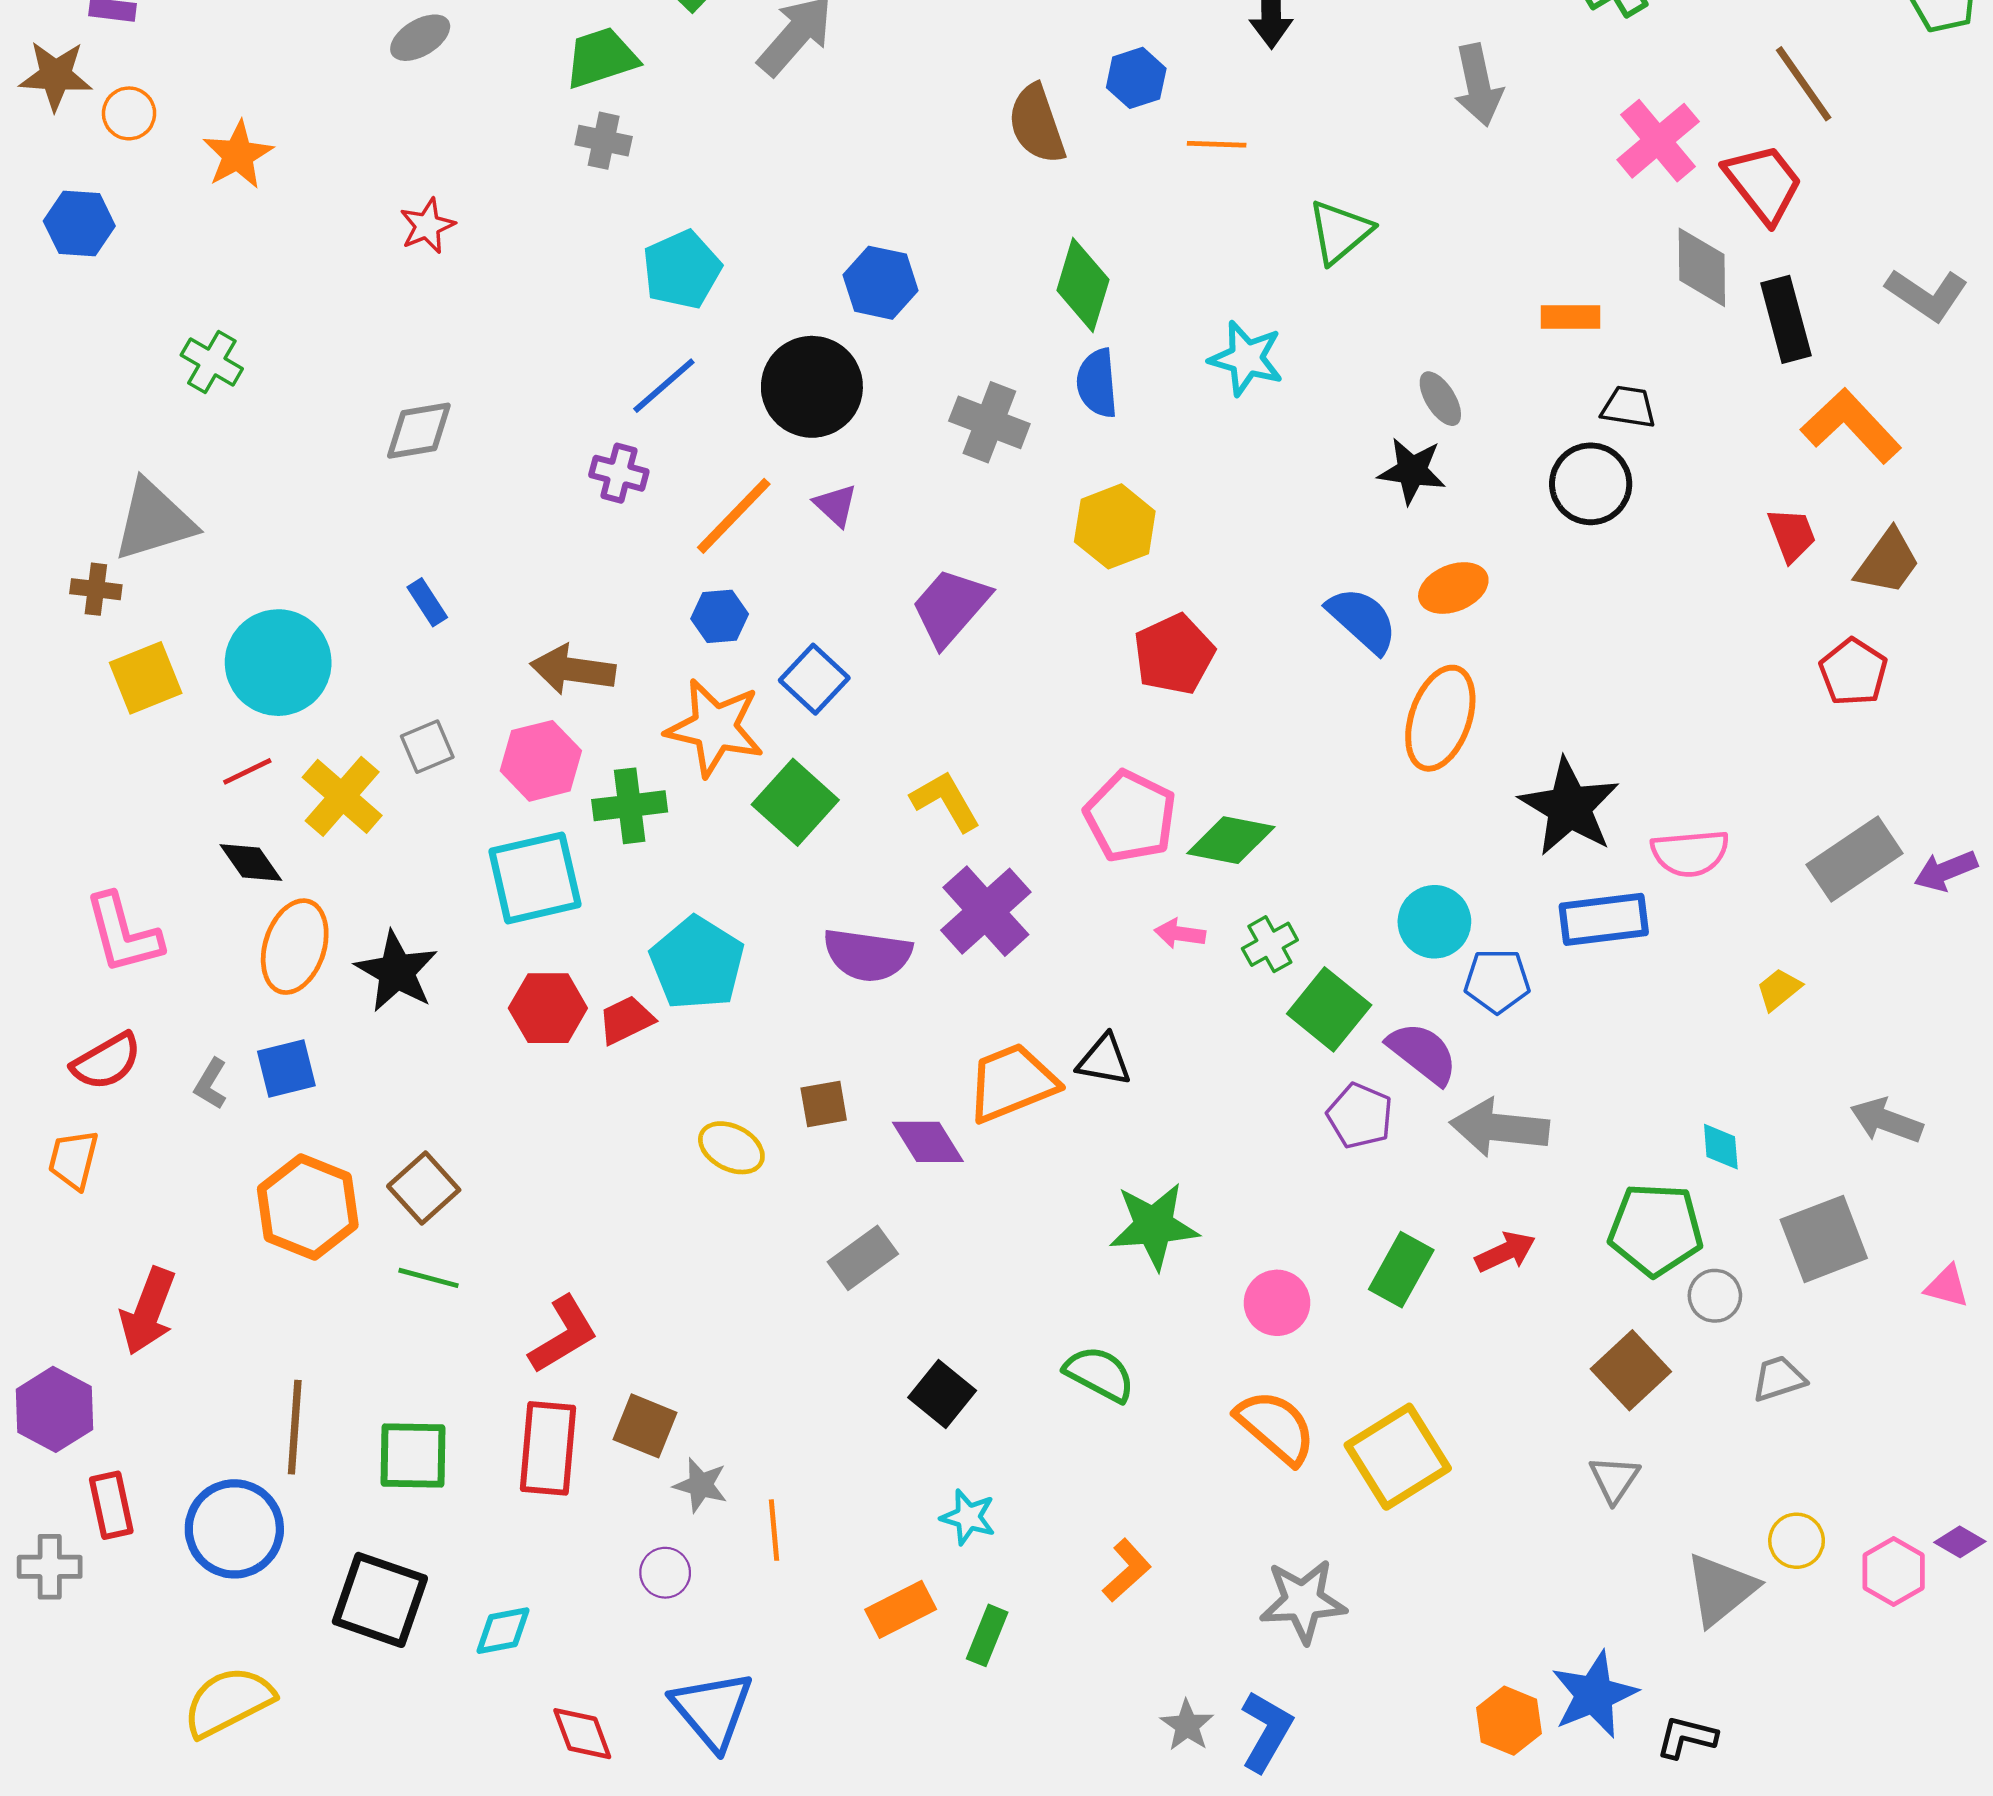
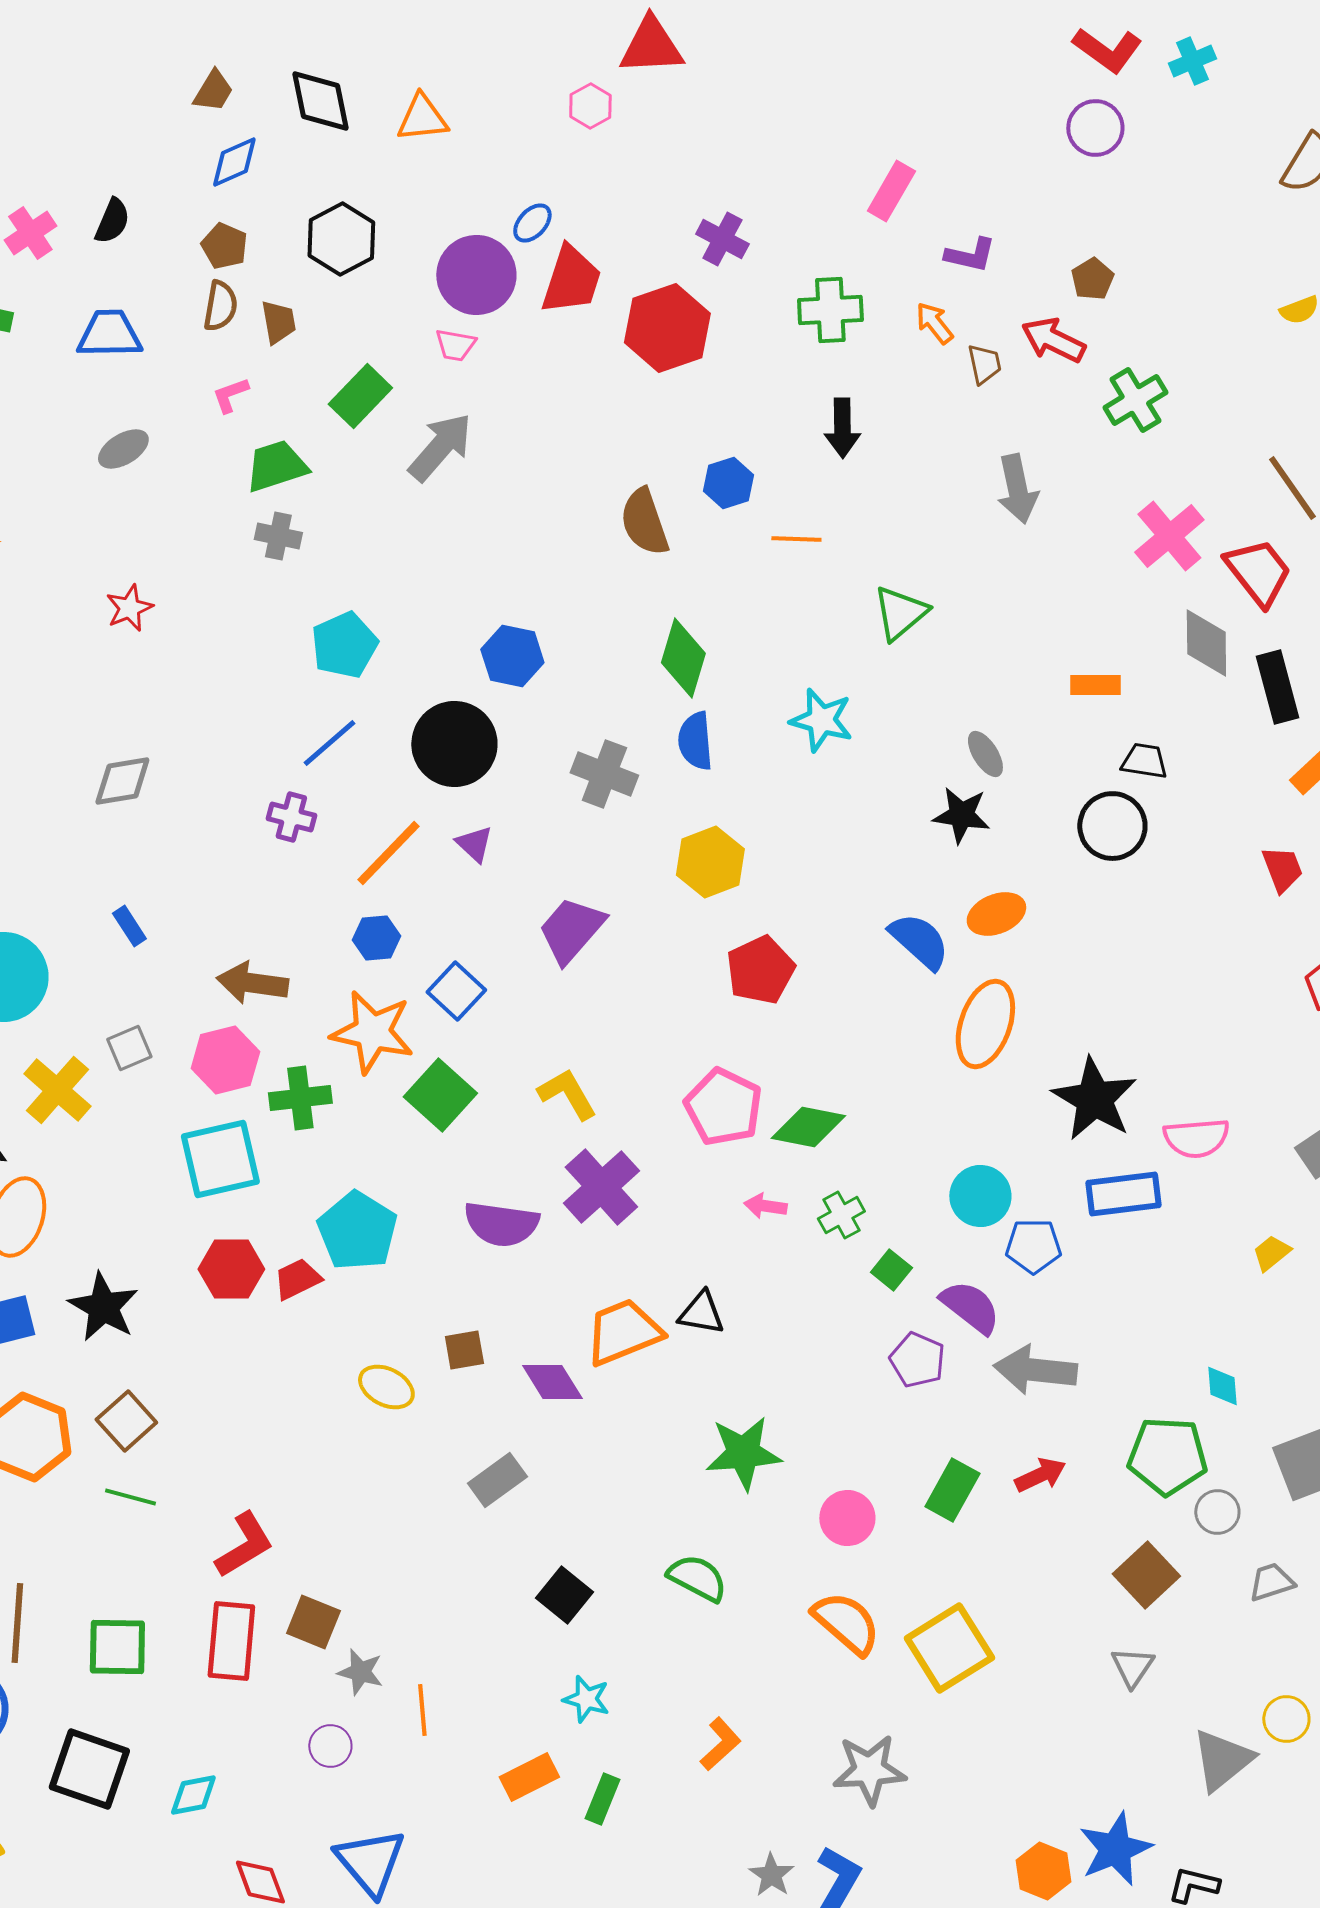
black star: (396, 971) -> (103, 1307), moved
green square: (1329, 1009) -> (891, 1270), size x0.6

